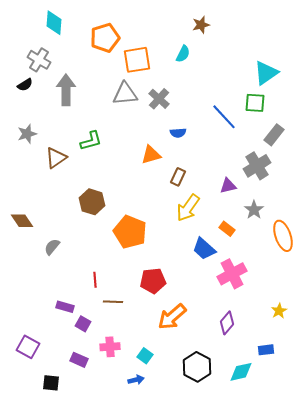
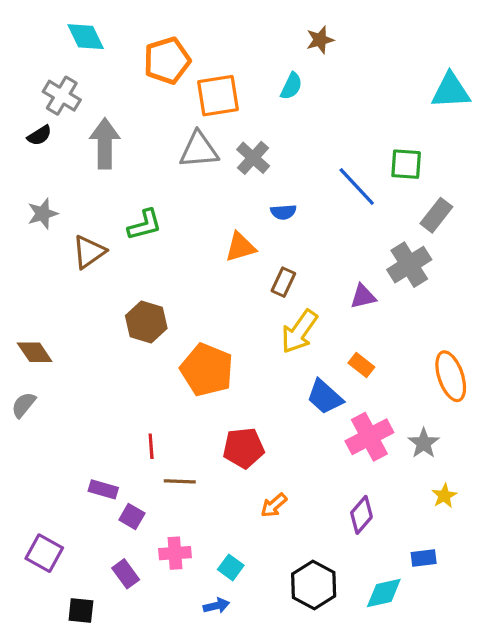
cyan diamond: (54, 23) -> (86, 37), turned -30
cyan triangle: (266, 73) -> (451, 91), moved, turned 32
gray star: (254, 210) -> (424, 443), moved
gray semicircle: (52, 247) -> (24, 405), moved
orange arrow: (172, 317) -> (274, 505), size x0.6
purple rectangle: (79, 360) -> (126, 574), turned 30

